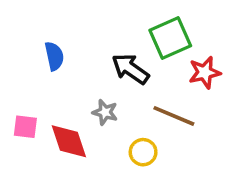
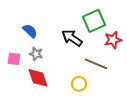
blue semicircle: (54, 56) -> (30, 31), turned -35
gray star: (105, 112) -> (36, 54), moved
pink square: (25, 127) -> (14, 59), moved

